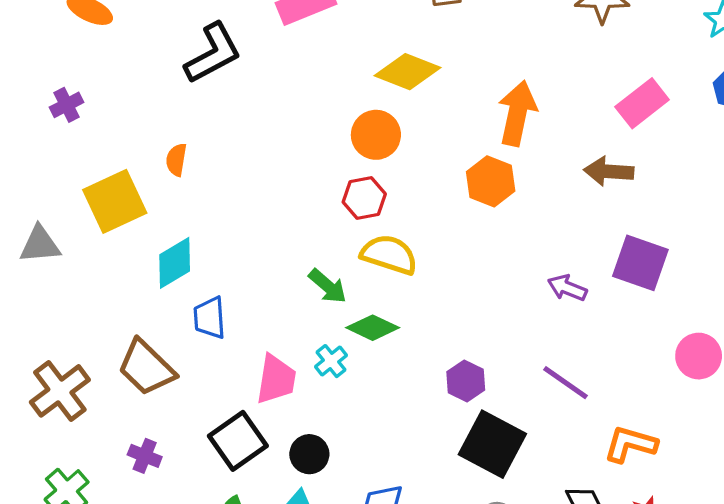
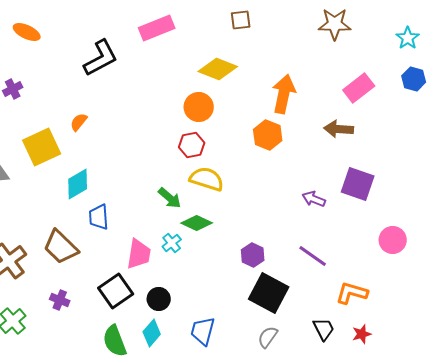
orange semicircle: (176, 160) -> (79, 122), turned 30

